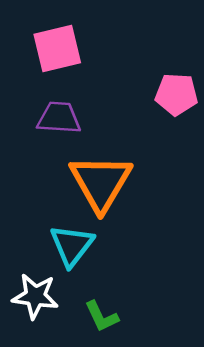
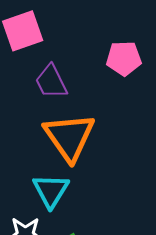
purple trapezoid: (59, 118) -> (51, 82), moved, turned -114

